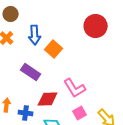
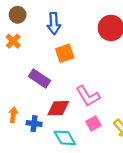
blue arrow: (35, 35) -> (54, 24), moved
orange square: (54, 49) -> (65, 53), turned 30

